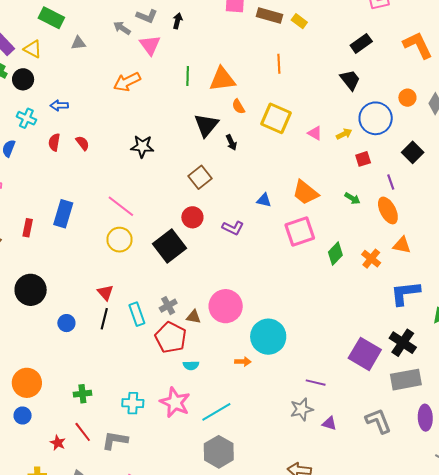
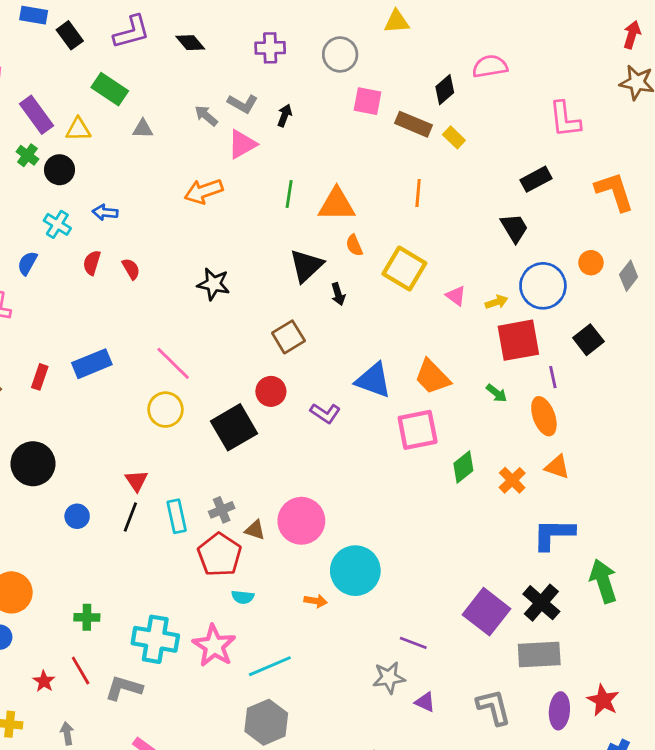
pink triangle: (150, 45) -> (242, 144), turned 30
yellow triangle: (33, 49) -> (78, 129), turned -36
red square: (363, 159) -> (518, 340), size x2.0
blue triangle: (264, 200) -> (373, 380), size x1.8
blue rectangle: (63, 214) -> (92, 364), turned 44
cyan cross: (133, 403) -> (155, 639), size x1.5

